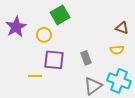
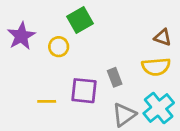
yellow semicircle: (117, 50) -> (156, 67), size x1.5
purple square: (54, 60) -> (84, 91), moved
cyan cross: (119, 81) -> (159, 108), turned 30

